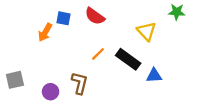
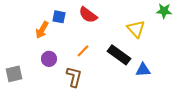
orange line: (98, 54) -> (83, 51), moved
purple circle: (51, 92) -> (49, 59), moved

